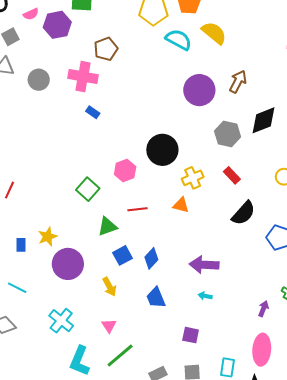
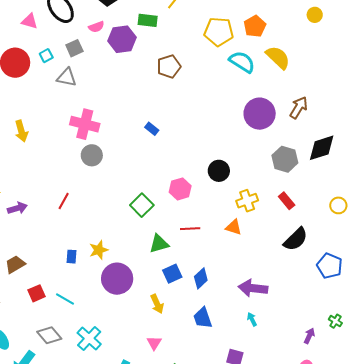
pink cross: (83, 77) -> (85, 124), moved
gray circle: (39, 80) -> (92, 155), moved
black circle: (162, 150) -> (219, 171), size x0.7
cyan arrow: (205, 296) -> (252, 319), turned 48
cyan cross: (61, 321) -> (89, 338), moved

